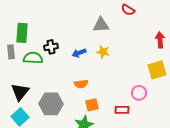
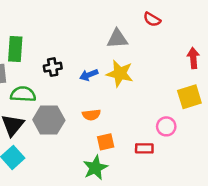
yellow star: (103, 52) -> (120, 74), size x1.5
green semicircle: (33, 58) -> (23, 94), moved
gray hexagon: (51, 104) -> (49, 120), moved

